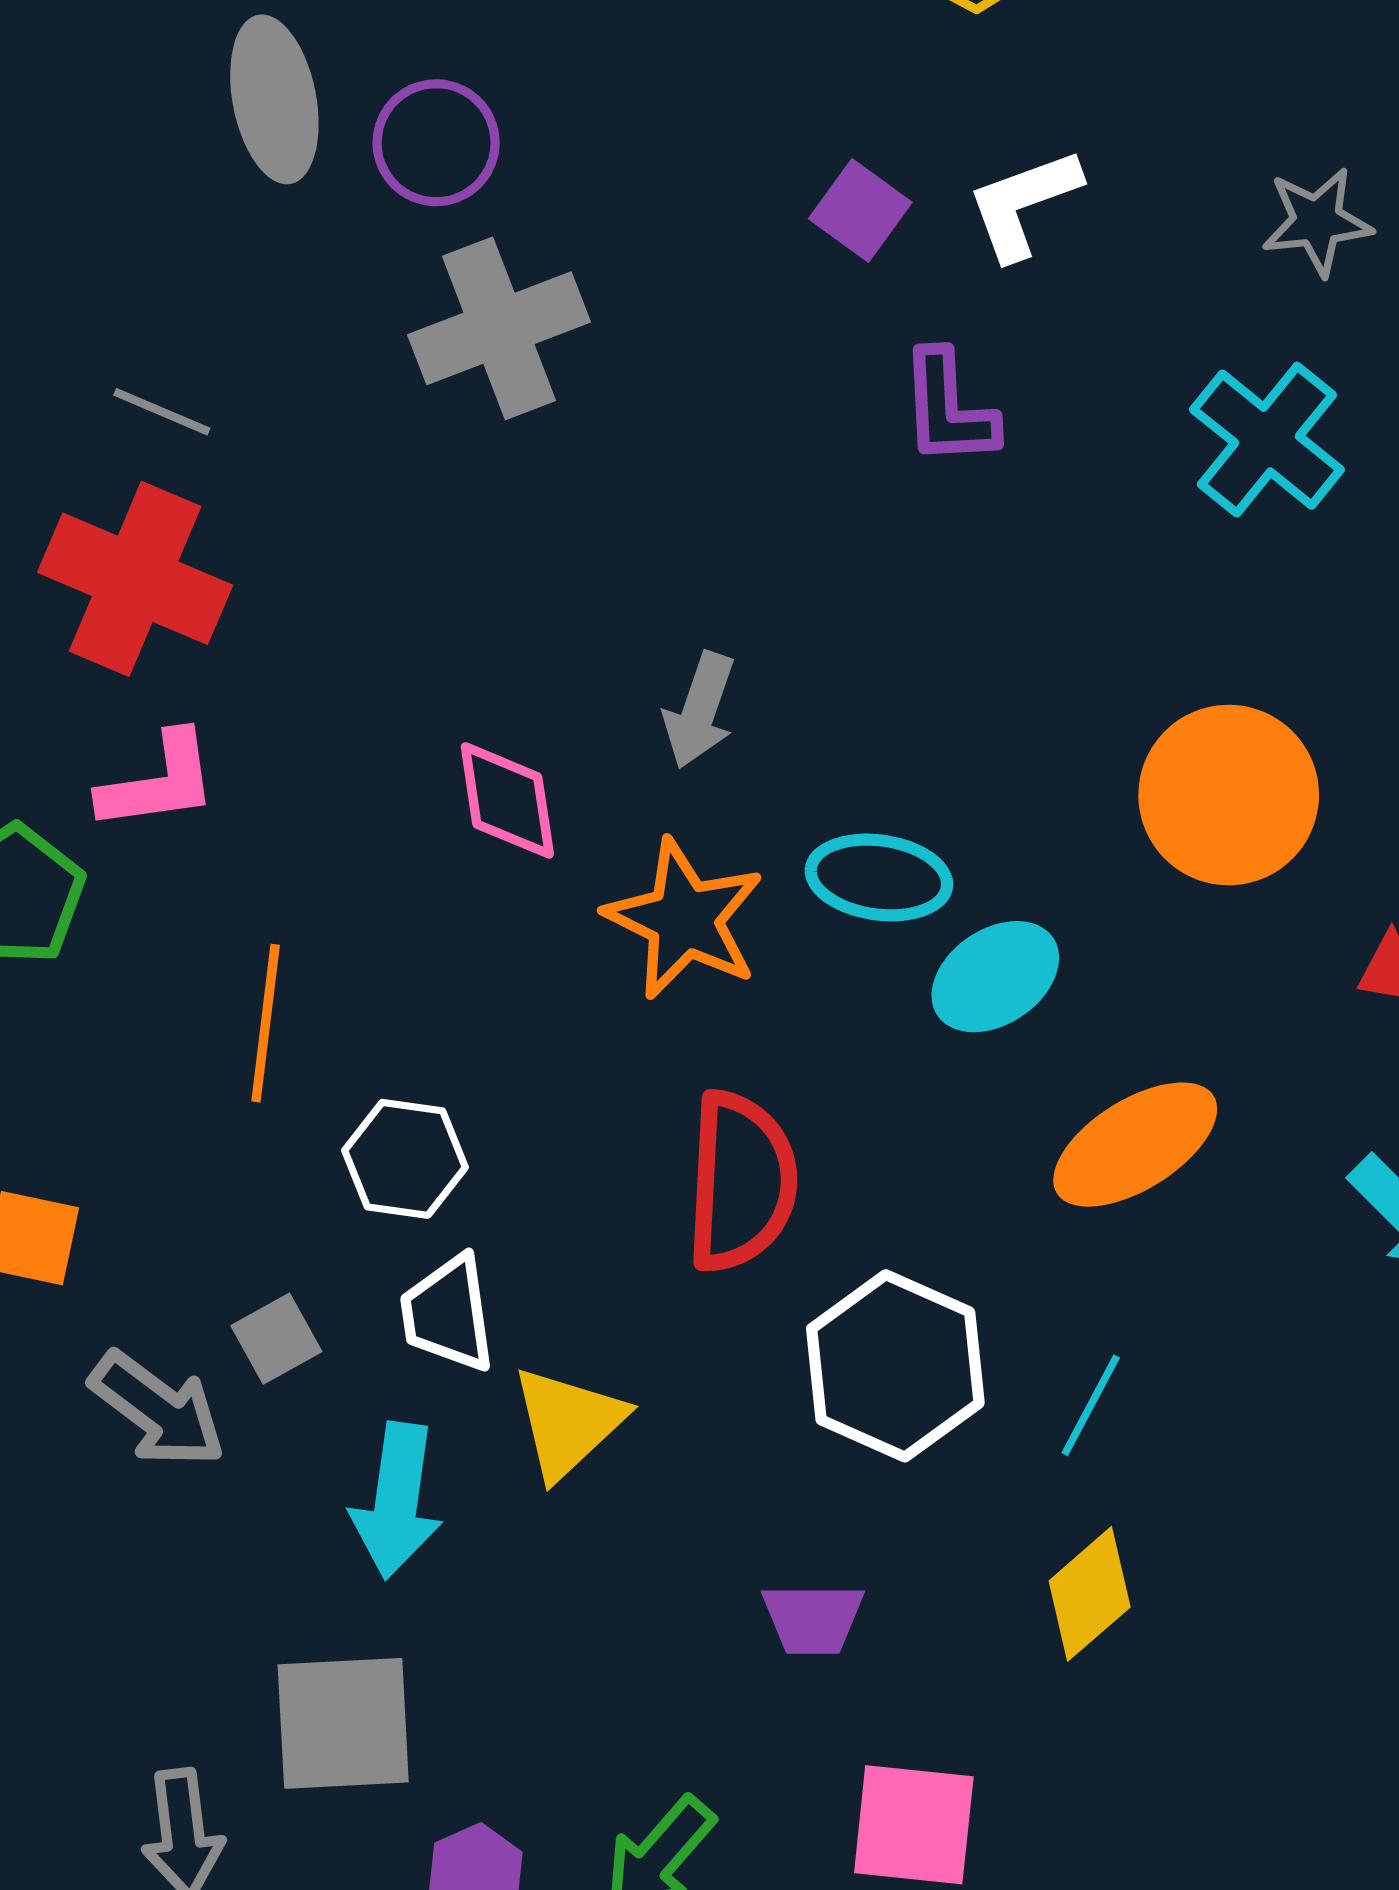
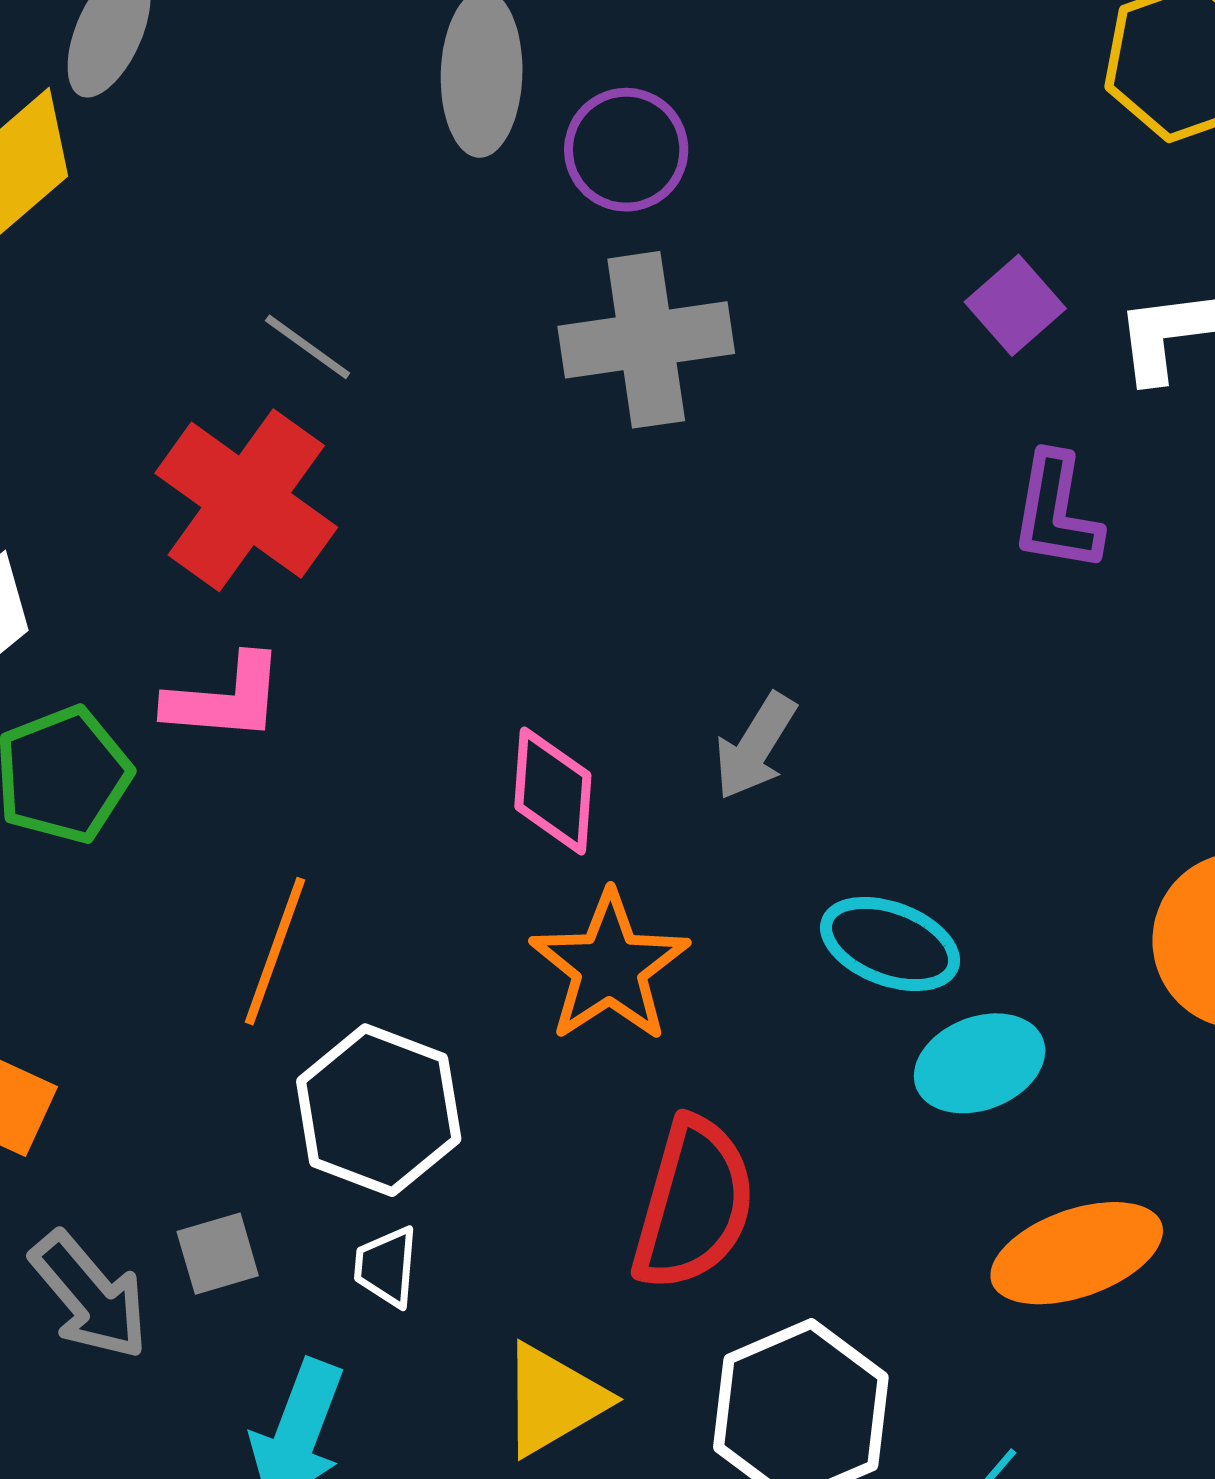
orange star: (684, 919) -> (610, 967), moved
white hexagon: (405, 1159) -> (379, 1110), size x1.4
white trapezoid: (448, 1314) -> (386, 1267), size x0.7
yellow triangle: (568, 1423) -> (553, 1400), moved

